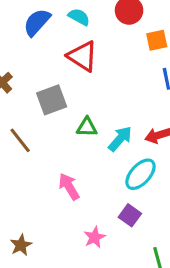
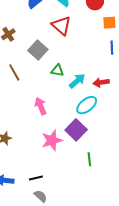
gray square: (52, 100) -> (38, 50), turned -36
purple square: (130, 215) -> (76, 130), size x1.5
pink star: (95, 237) -> (52, 140), size x1.5

